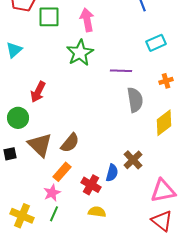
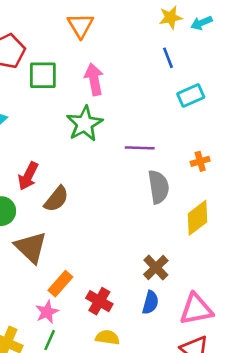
cyan rectangle: (156, 43) -> (191, 95), moved
brown semicircle: (70, 143) -> (56, 199), moved
blue semicircle: (112, 173) -> (150, 302), moved

